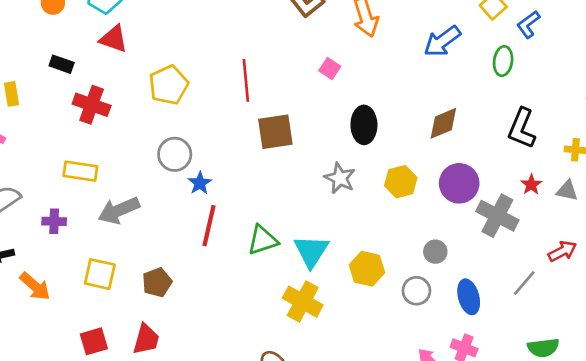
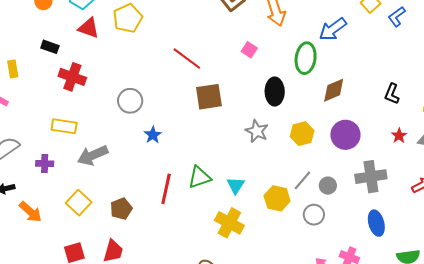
green ellipse: (503, 61) -> (306, 58), moved, size x1.4
red line: (246, 80) -> (187, 59), turned -48
yellow pentagon: (169, 85) -> (128, 18), moved
black L-shape: (522, 128) -> (392, 94), size x0.7
gray circle: (175, 154) -> (130, 101), moved
gray cross: (497, 216) -> (371, 177), moved, turned -36
red line: (209, 226) -> (166, 189), moved
cyan triangle: (311, 251) -> (236, 185), size x0.7
yellow square: (100, 274) -> (79, 203), turned 30
gray line: (524, 283) -> (302, 180), moved
blue ellipse: (469, 297) -> (376, 223), moved

